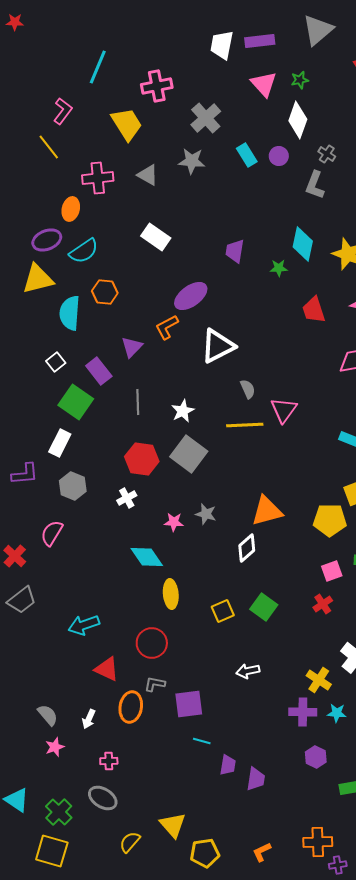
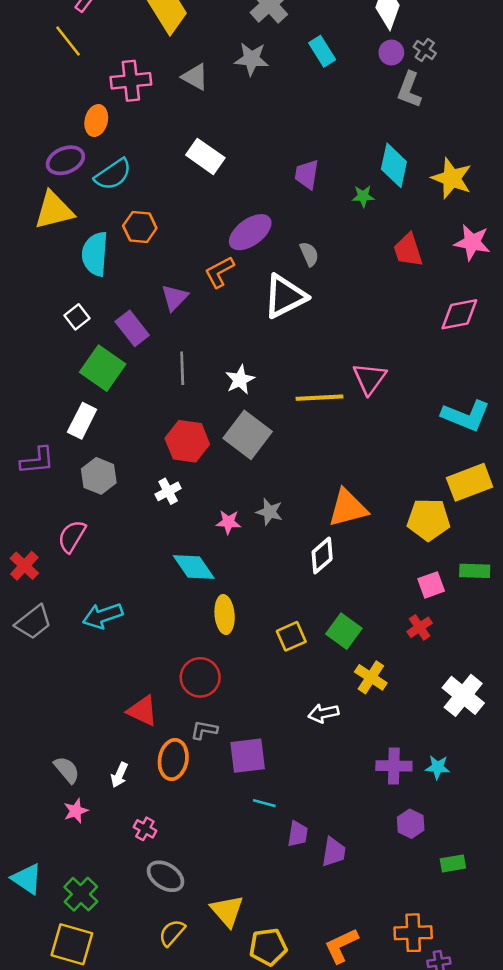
purple circle: (279, 156) -> (391, 53), moved
gray semicircle: (248, 389) -> (309, 254), moved
cyan arrow: (84, 625) -> (103, 616), moved
yellow cross: (319, 680) -> (371, 677), moved
pink cross: (109, 761) -> (145, 829), turned 30
gray ellipse: (103, 798) -> (166, 876), moved
orange L-shape: (262, 852) -> (341, 946), size x1.4

